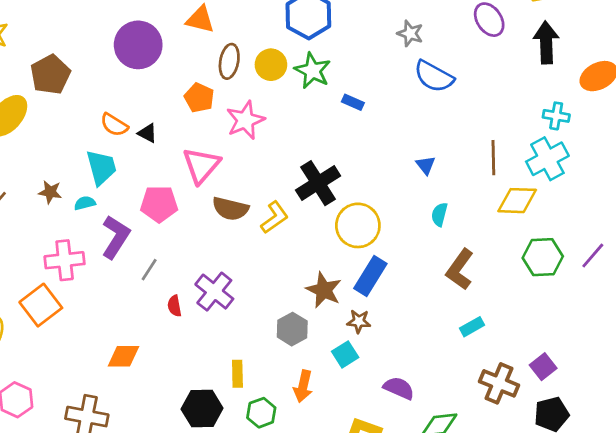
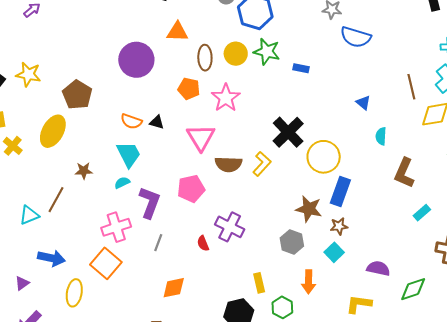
brown star: (50, 192) -> (84, 171), moved
pink pentagon: (159, 204) -> (191, 189), moved
gray line: (149, 270) -> (158, 243), moved

